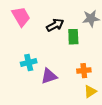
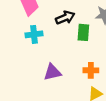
cyan cross: (29, 63) -> (34, 34), moved

